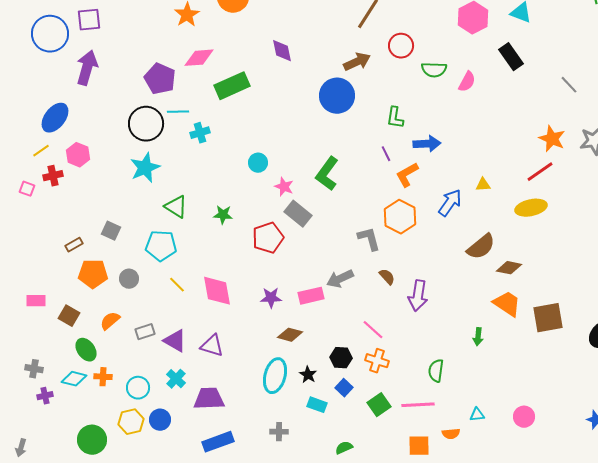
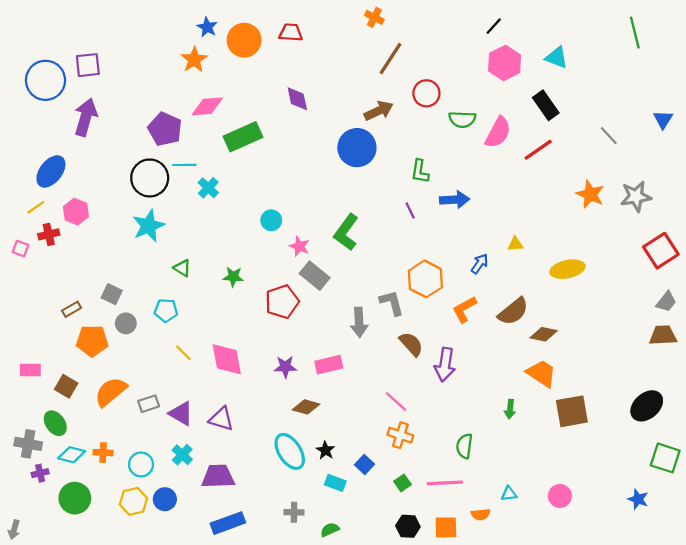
pink semicircle: (467, 82) -> (498, 132), size x1.4
cyan cross: (200, 133) -> (208, 188), turned -30
red line: (540, 172) -> (538, 150), moved
orange L-shape: (407, 175) -> (464, 309), moved
blue arrow: (450, 203) -> (480, 264), size x0.7
green triangle: (176, 207) -> (182, 268), size x0.7
cyan pentagon: (161, 246) -> (166, 310), size x0.7
brown semicircle: (387, 277) -> (411, 344), size x1.4
gray circle: (129, 279) -> (126, 323), moved
gray arrow: (340, 279) -> (359, 322), moved, turned -68
brown square: (548, 318) -> (572, 411), moved
orange semicircle: (110, 321) -> (111, 392), size x1.5
green ellipse: (86, 350) -> (55, 423), moved
black hexagon: (341, 358) -> (408, 526), moved
gray cross: (34, 369) -> (28, 444), size x1.4
cyan ellipse: (275, 376) -> (290, 451), turned -48
green square: (379, 405) -> (403, 483), size x0.7
green circle: (92, 440) -> (75, 498), moved
green semicircle: (344, 448) -> (330, 530), moved

